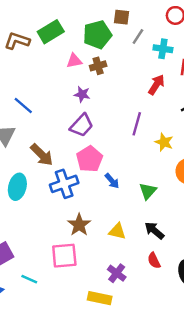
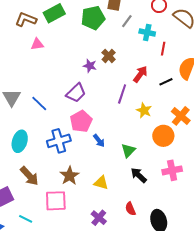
pink triangle: (74, 61) -> (37, 44), moved
brown cross: (98, 66) -> (109, 56), moved, turned -32
red arrow: (156, 85) -> (140, 74), moved
purple star: (82, 94) -> (90, 66), moved
blue line: (23, 105) -> (39, 103), moved
brown arrow: (42, 155) -> (29, 176), moved
black arrow: (154, 231) -> (139, 175), moved

